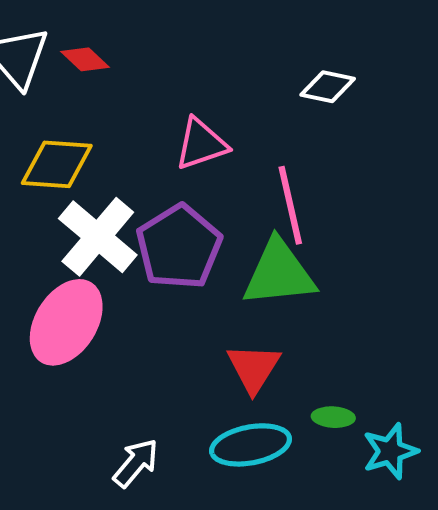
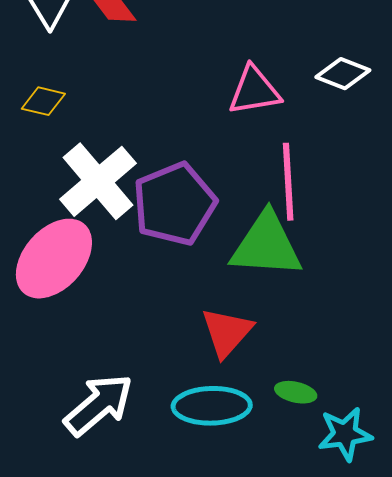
pink triangle: (201, 144) -> (254, 91), moved
yellow diamond: (57, 164) -> (43, 101), moved, size x0.6
white arrow: (136, 463) -> (99, 405), size x1.4

